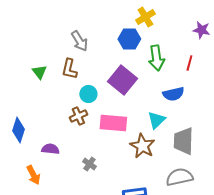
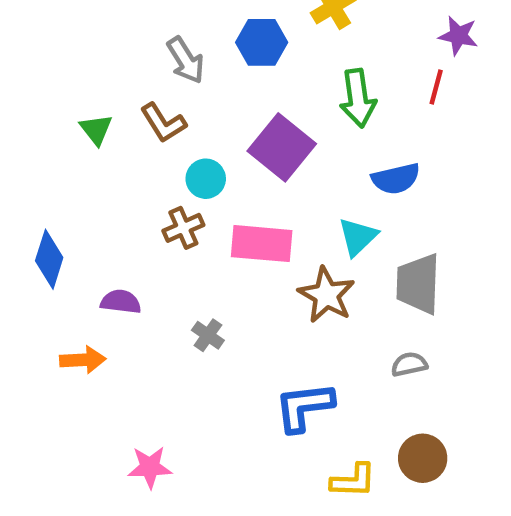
blue hexagon: (129, 39) -> (262, 42), moved
red line: (189, 63) -> (436, 87), moved
brown L-shape: (69, 69) -> (163, 123), turned -45
orange arrow: (33, 175) -> (83, 360), turned -66
gray semicircle: (179, 177) -> (409, 364), size x0.6

